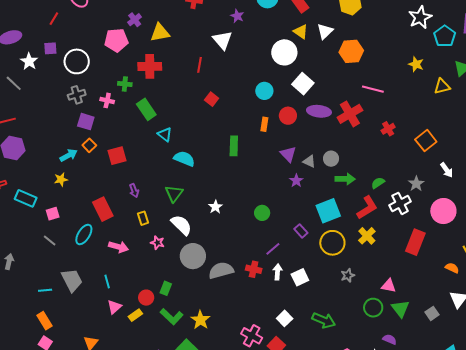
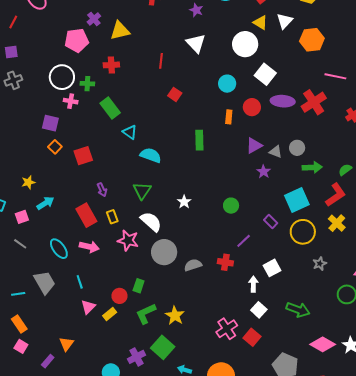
white triangle: (223, 40) -> (196, 43), moved
white circle: (77, 61) -> (62, 77), moved
red cross: (150, 66) -> (111, 65), size x0.7
gray cross: (77, 95) -> (13, 80), moved
purple triangle: (288, 154) -> (254, 146), turned 48
cyan arrow: (69, 155) -> (45, 203), moved
red rectangle: (103, 209) -> (86, 215), moved
cyan ellipse: (84, 234) -> (59, 249), moved, turned -65
pink star: (157, 243) -> (128, 240), size x1.5
gray semicircle: (221, 270) -> (193, 265), size x0.7
white arrow: (277, 272) -> (253, 284), moved
green L-shape: (172, 317) -> (146, 314), turned 115
pink cross: (252, 336) -> (227, 329), turned 30

